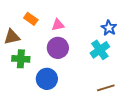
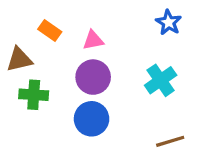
blue star: (109, 28) -> (169, 22), moved
blue circle: (47, 79) -> (92, 119), moved

